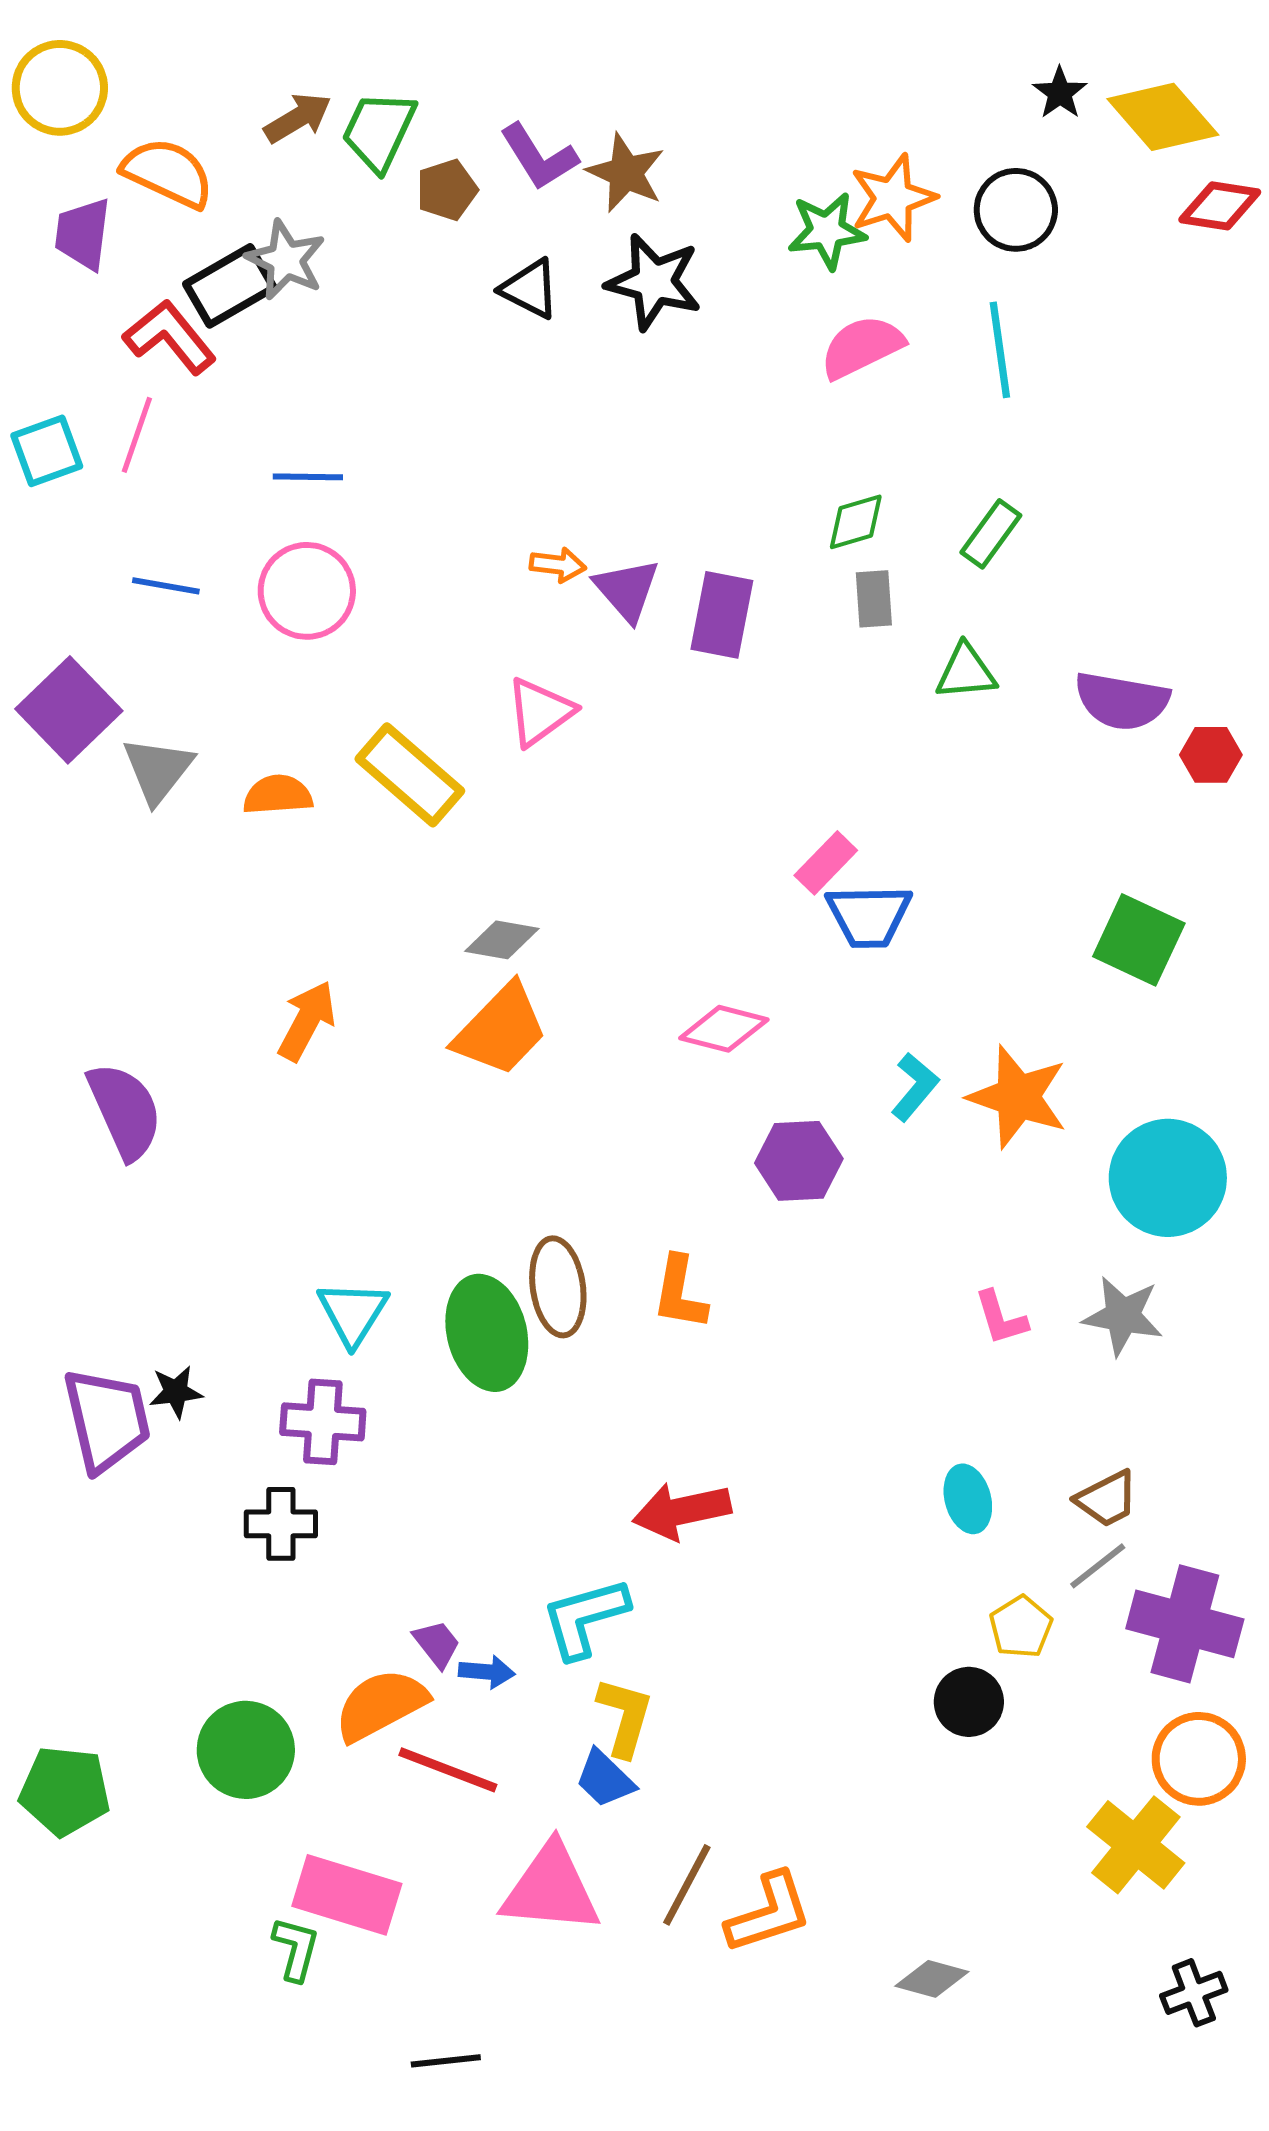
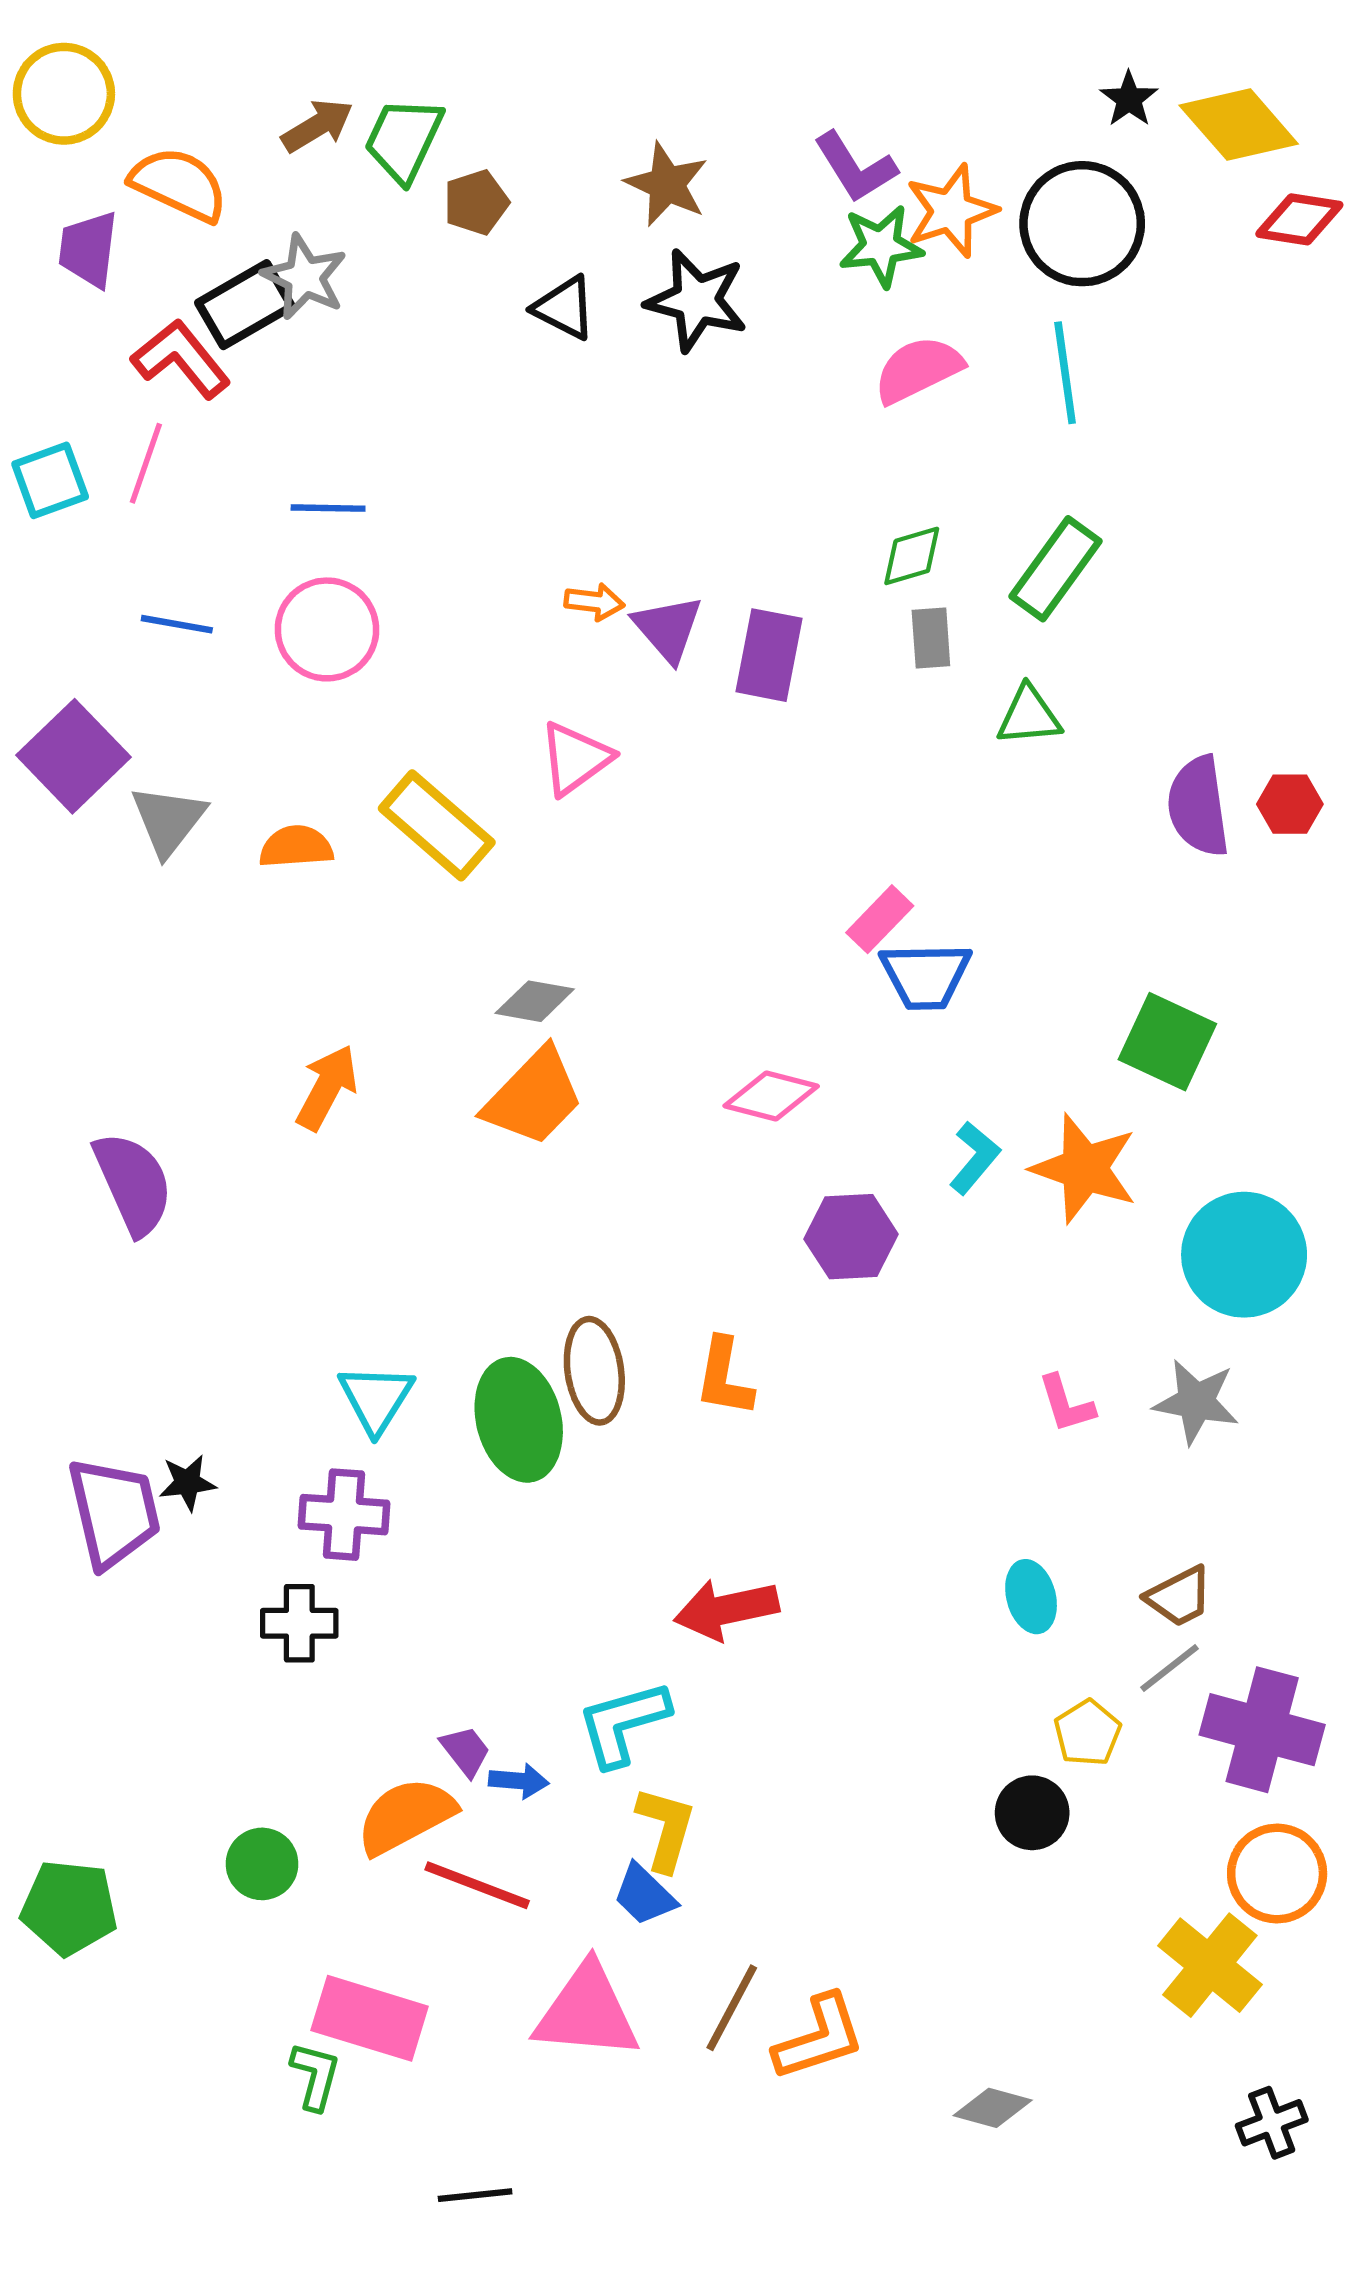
purple L-shape: (539, 157) -> (855, 167), moved
black circle: (1016, 210) -> (1082, 224), size x1.4
green rectangle: (991, 534) -> (1056, 569), size x1.4
purple semicircle: (1122, 701) -> (1198, 806), moved, turned 72
green square: (1139, 940) -> (1167, 1042), moved
green circle: (246, 1750) -> (262, 1864), size x0.7

